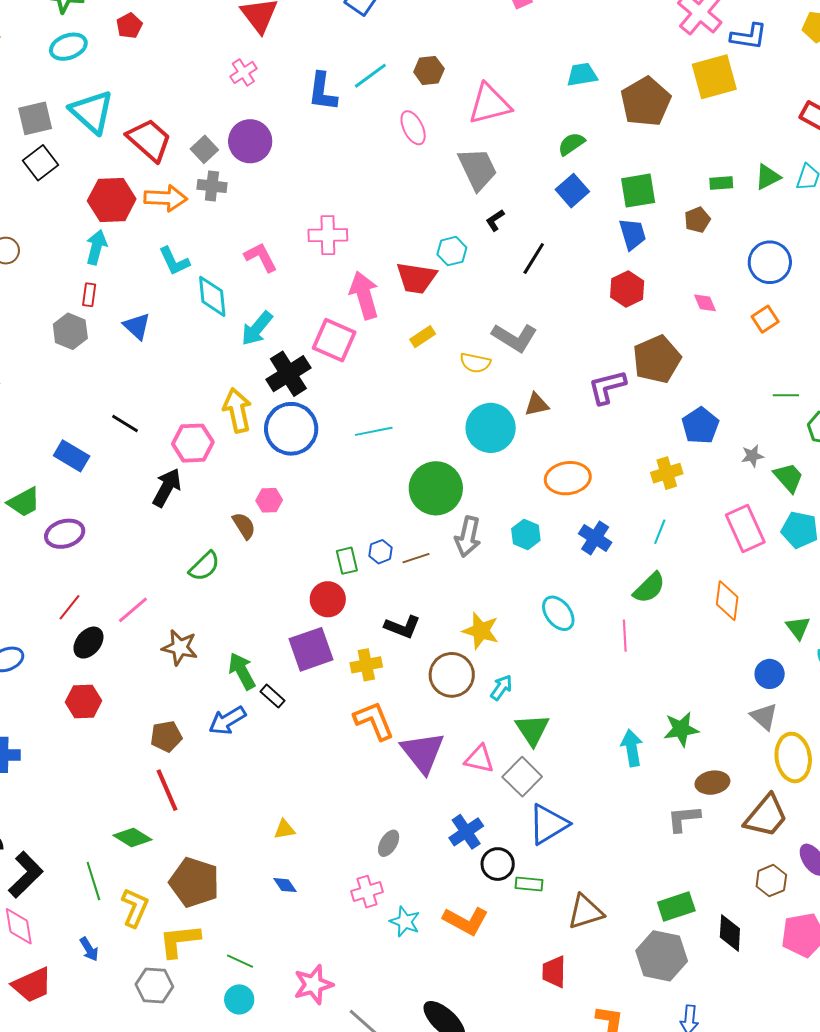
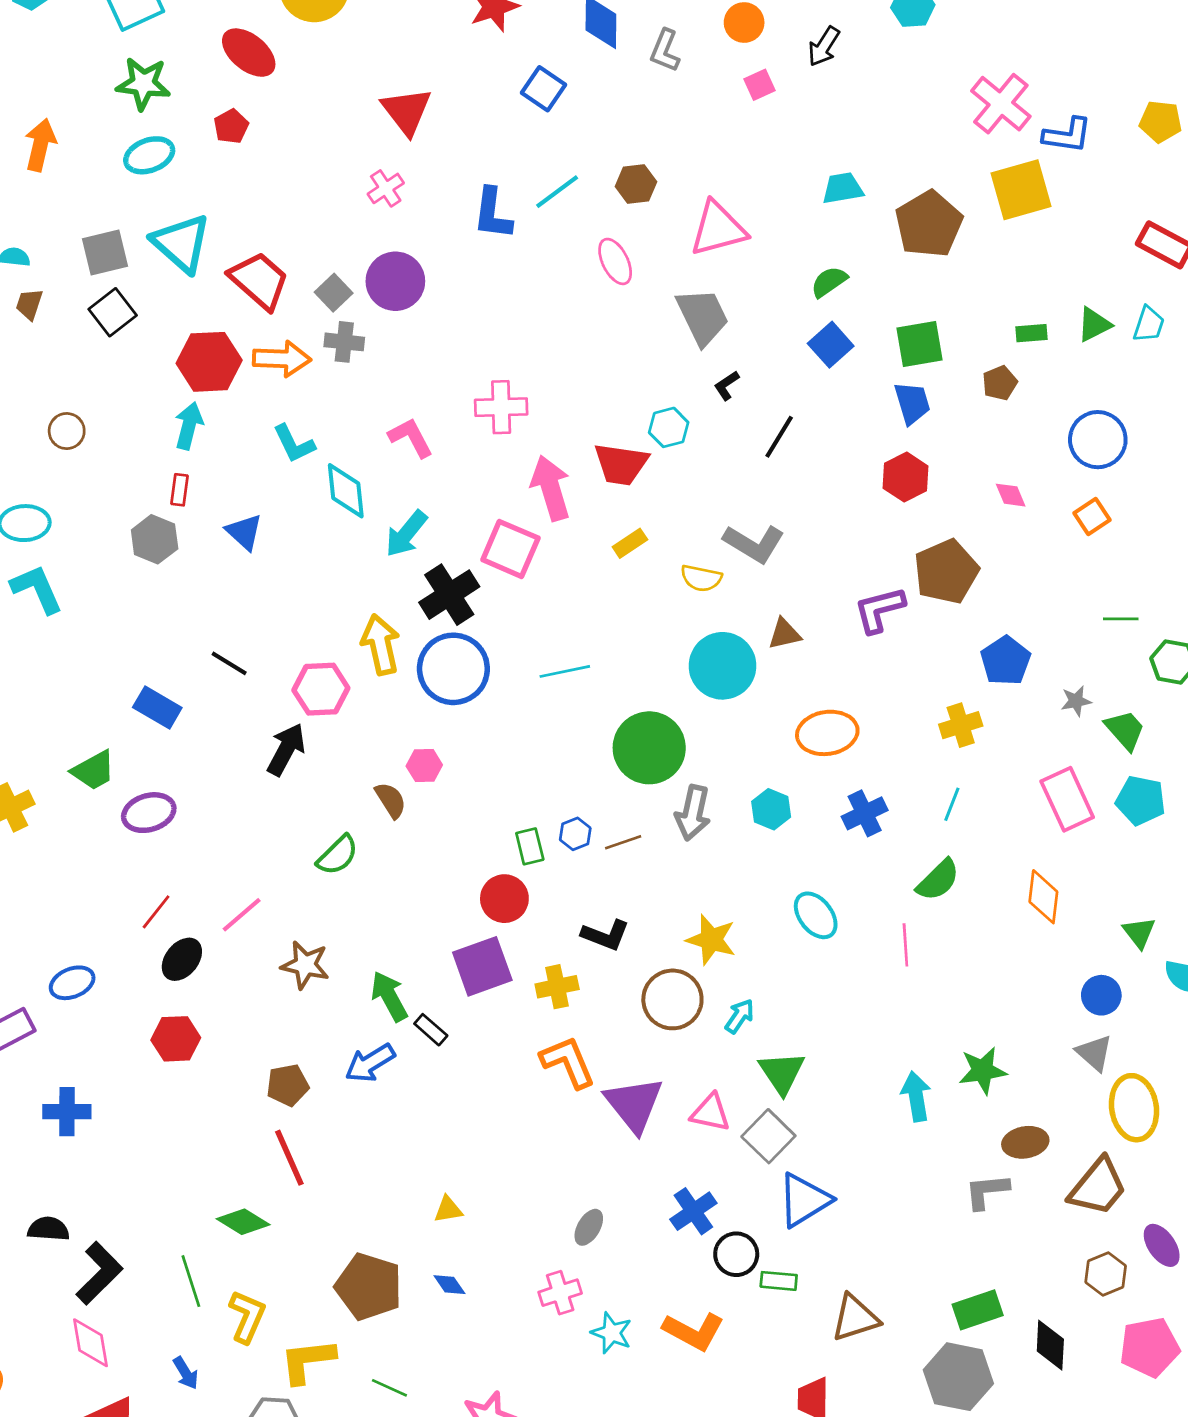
blue cross: (595, 538) -> (865, 813), turned 32
brown pentagon: (194, 882) -> (369, 1287), moved

